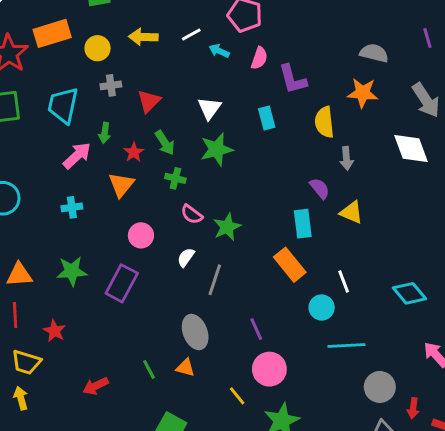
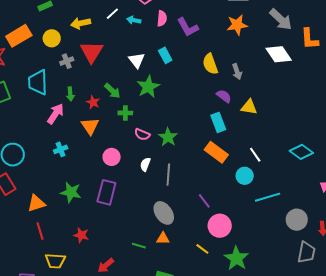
red triangle: (149, 101) -> (92, 52), moved, size x1.4
cyan rectangle: (267, 118) -> (165, 55), moved
yellow semicircle: (324, 122) -> (210, 64), moved
green star: (72, 271) -> (71, 192), turned 30
red star: (55, 331) -> (81, 235), moved
green line: (149, 369) -> (139, 246), turned -32

